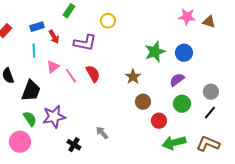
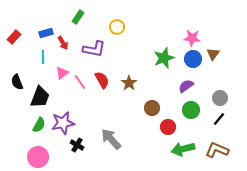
pink star: (187, 17) -> (192, 38), moved
brown triangle: (209, 22) -> (213, 54), moved, turned 48
brown star: (133, 77) -> (129, 83), moved
green semicircle: (30, 119) -> (39, 125), turned 63
gray arrow: (102, 133) -> (111, 139), size x1.6
pink circle: (20, 142) -> (38, 157), moved
black cross: (74, 145) -> (77, 145), moved

